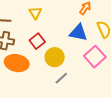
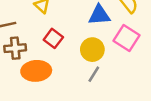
yellow circle: (55, 57) -> (92, 50), moved

